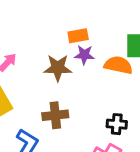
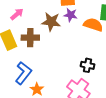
brown cross: (55, 115) -> (30, 38), moved

